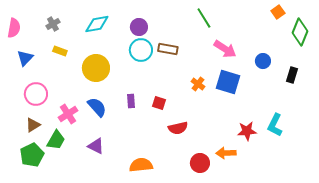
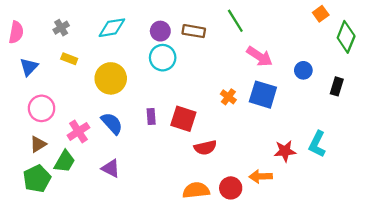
brown rectangle: (168, 49) -> (194, 31), moved
red square: (159, 103) -> (183, 119), size x1.6
orange semicircle: (141, 165) -> (196, 190), moved

